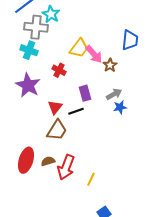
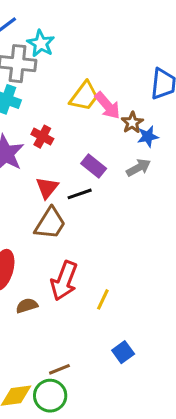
red cross: (59, 70) -> (42, 137), moved
purple rectangle: (85, 93) -> (94, 166), turned -35
blue star: (120, 107) -> (148, 137), moved
brown semicircle: (48, 161) -> (27, 306), moved

